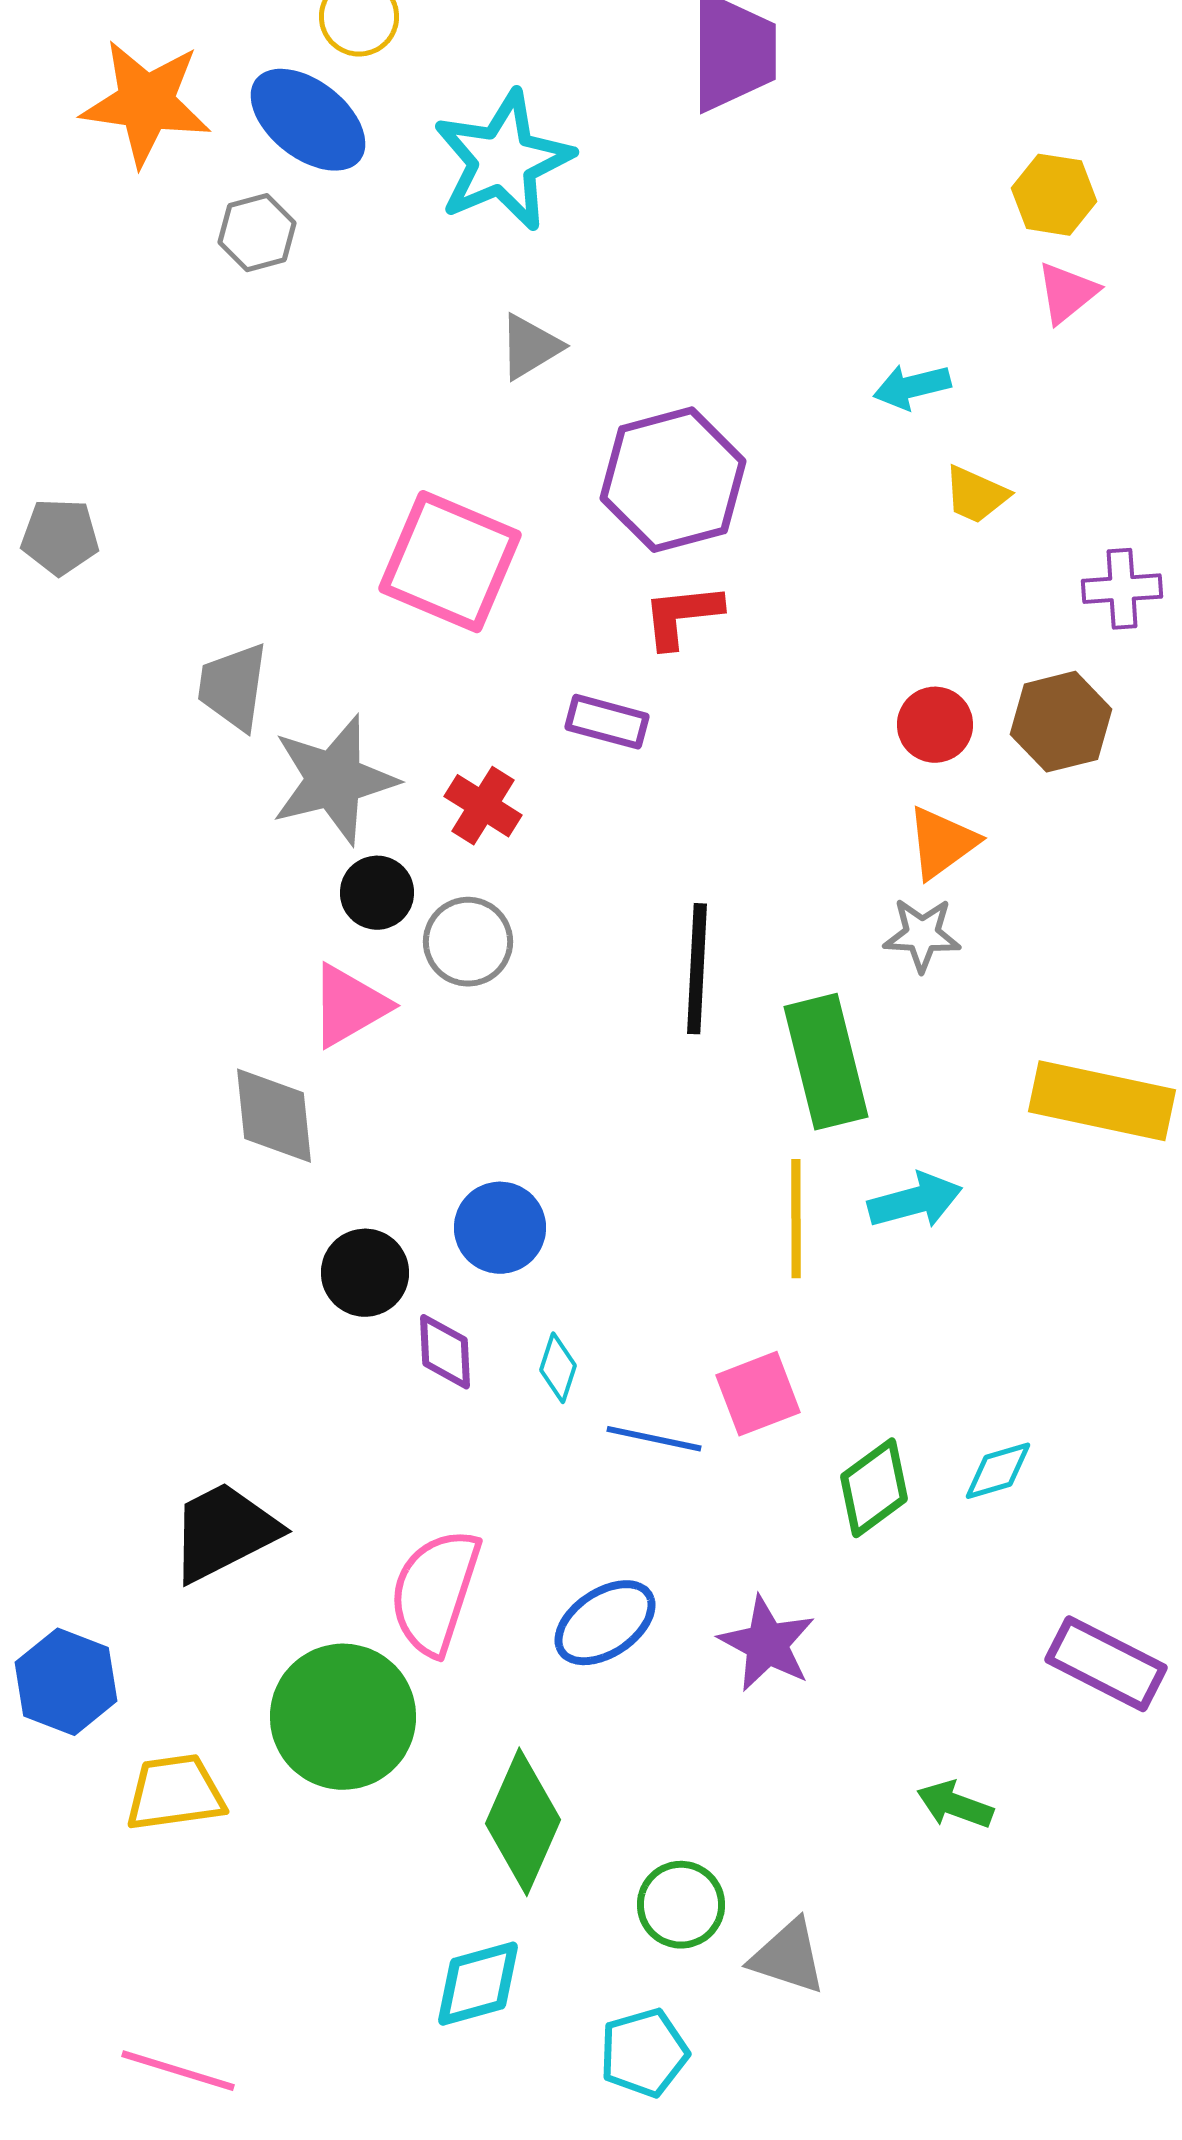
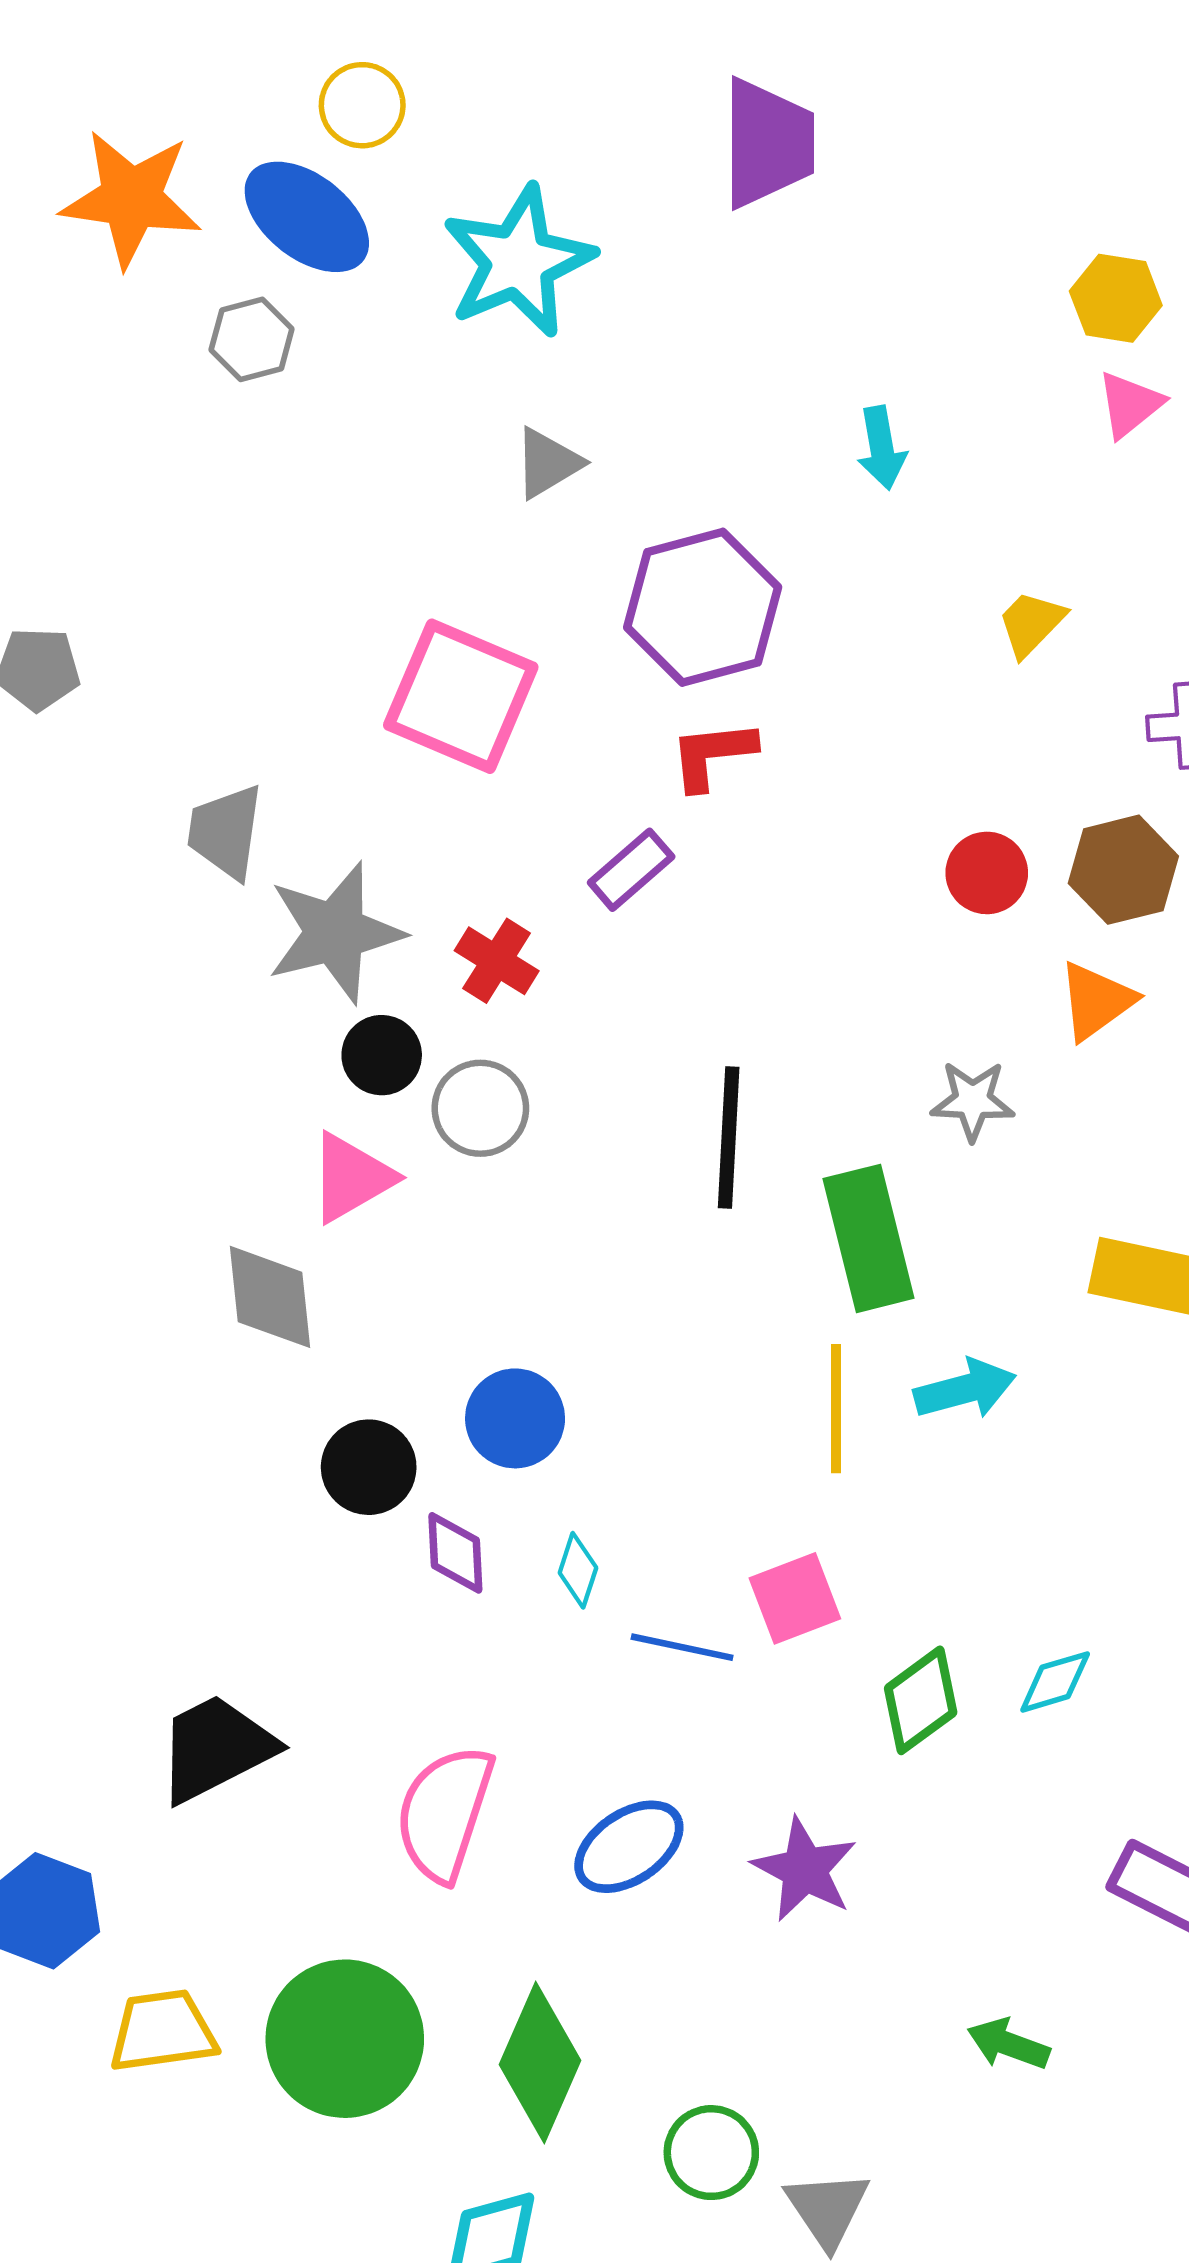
cyan arrow: (912, 387) -> (882, 448), moved, turned -86
yellow trapezoid: (976, 495) -> (1031, 624), turned 110
purple rectangle: (607, 722) -> (631, 870), turned -56
orange triangle: (942, 843) -> (1096, 1001), moved
green circle: (343, 1717) -> (345, 2039), moved
gray triangle: (788, 1957) -> (827, 2209), turned 38

